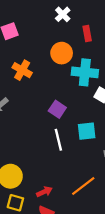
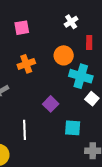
orange cross: (22, 70) -> (26, 64), turned 30
white line: (58, 140) -> (24, 130), moved

